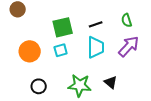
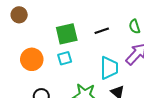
cyan trapezoid: (96, 47) -> (109, 68), moved

